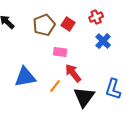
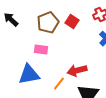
pink rectangle: (60, 52) -> (41, 50), moved
red arrow: (73, 73) -> (77, 70), turned -66

